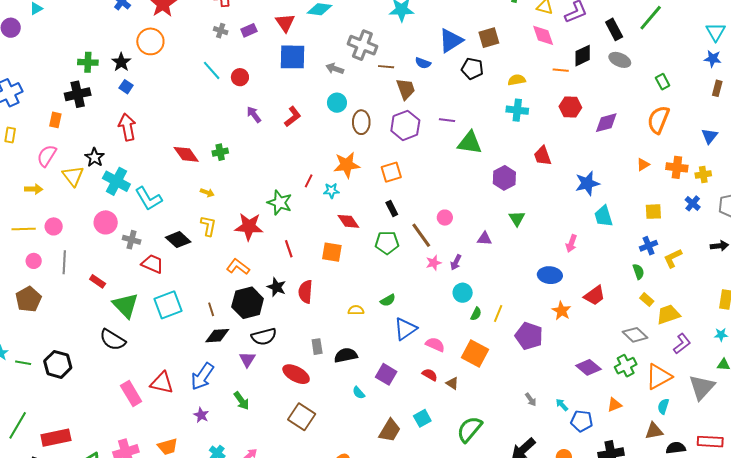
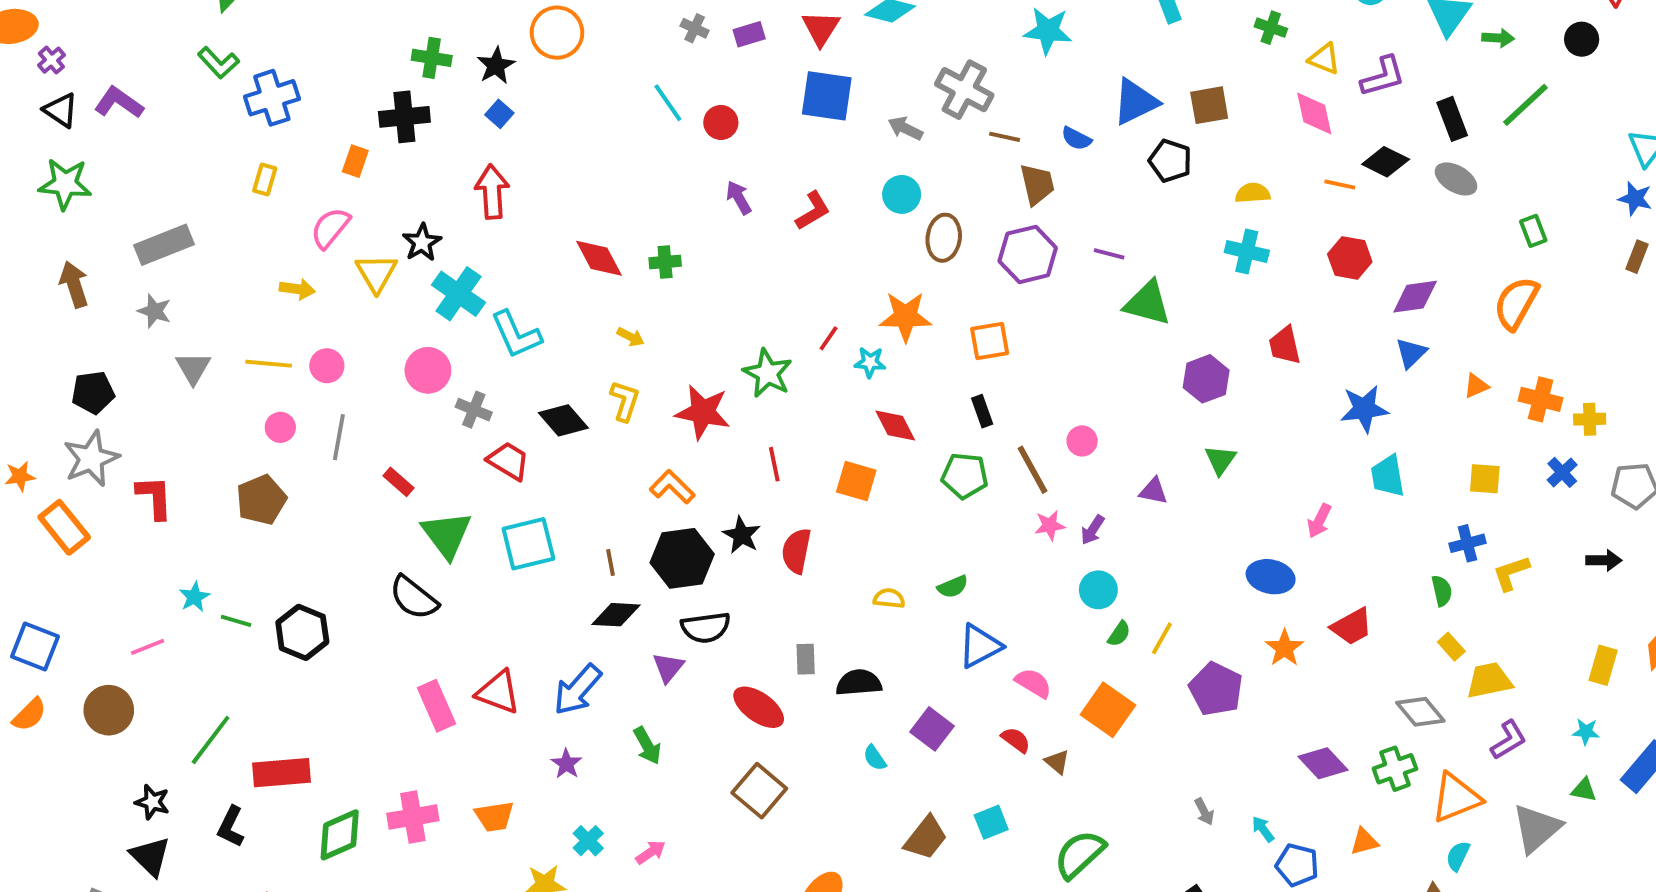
black diamond: (583, 56) -> (1386, 162), turned 45
blue triangle: (709, 136) -> (1411, 353), moved

